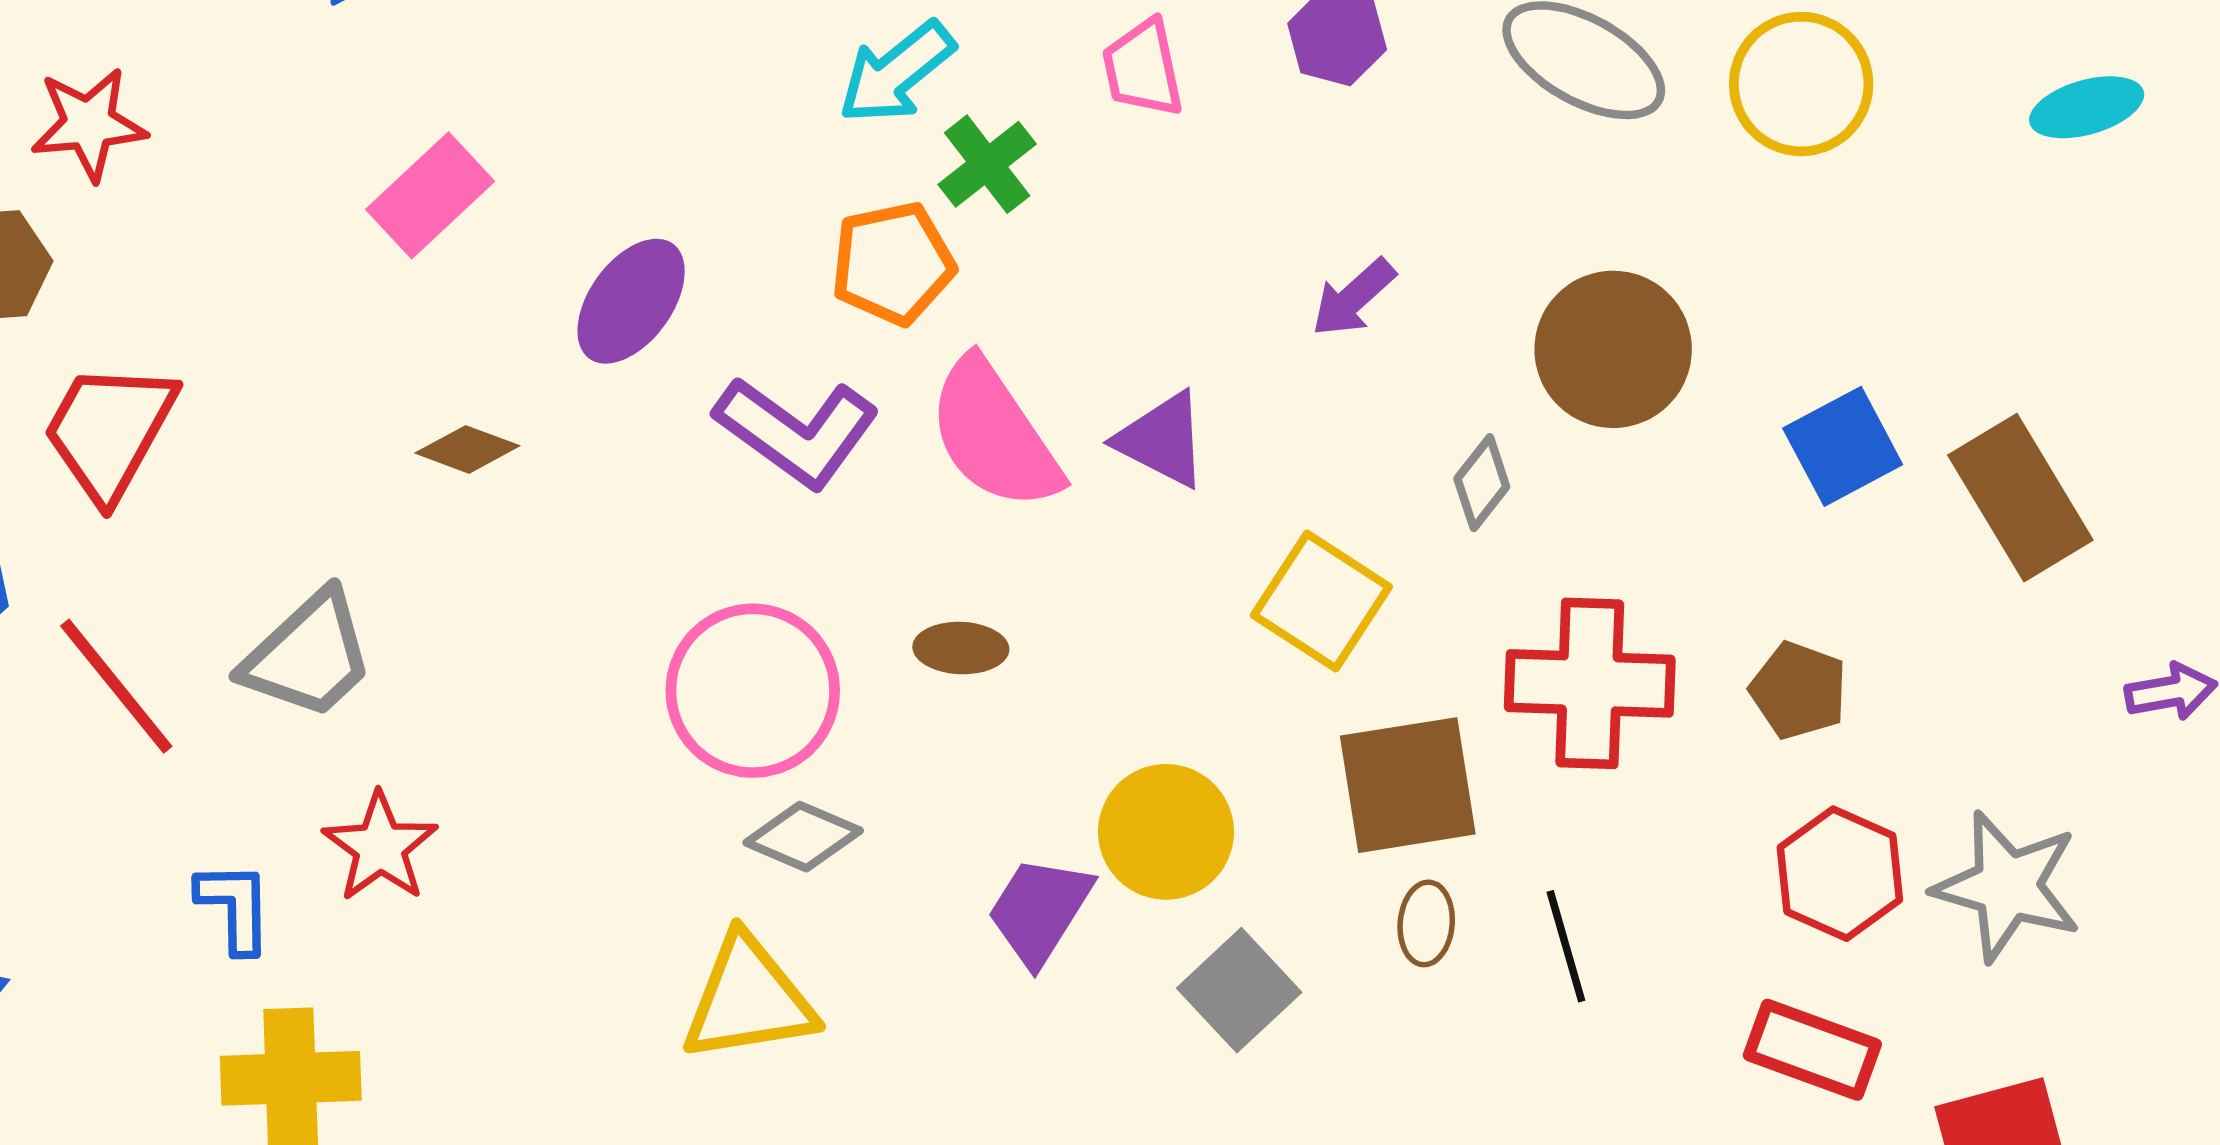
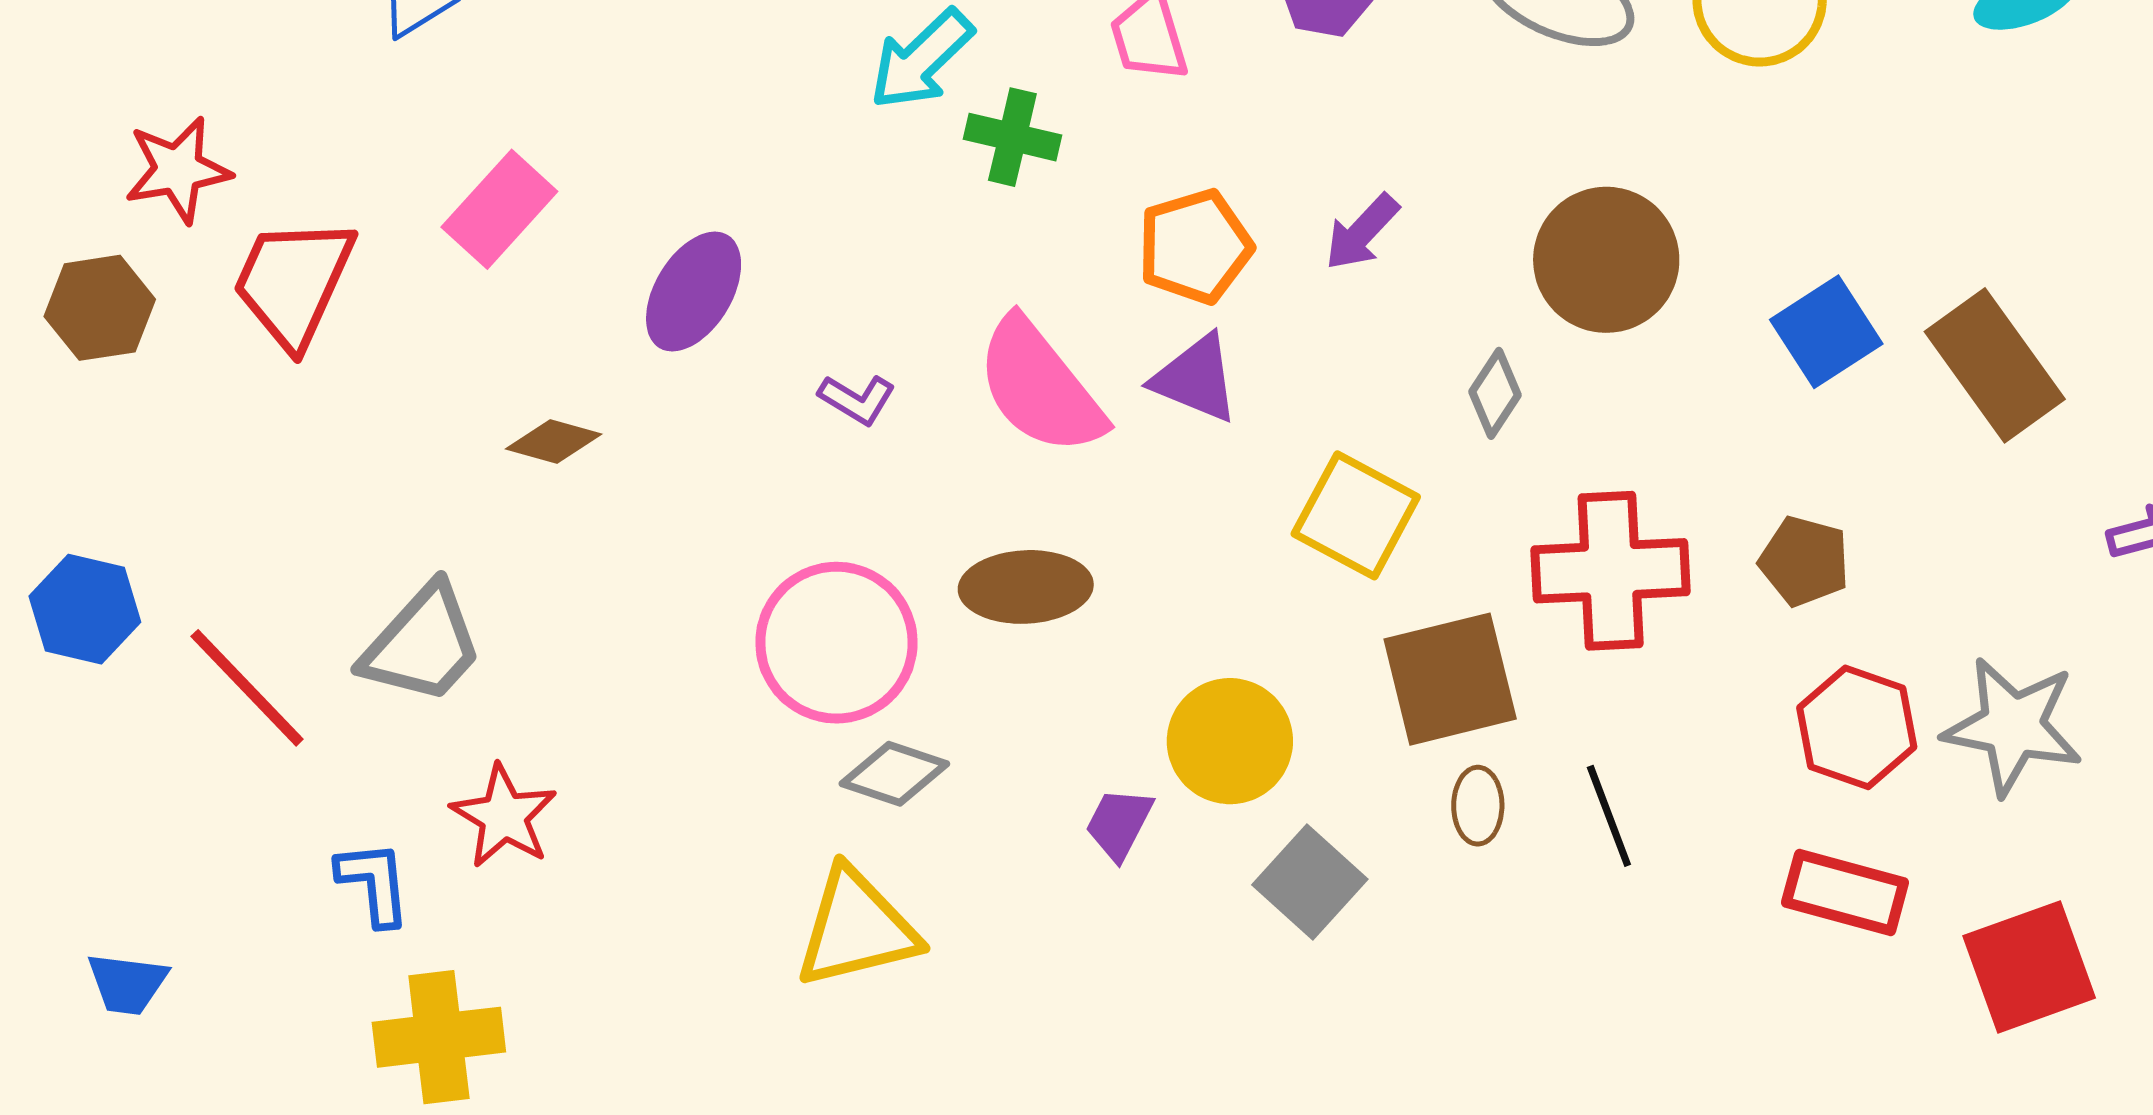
green cross: (987, 164) -> (1012, 137), turned -34
orange pentagon: (893, 263) -> (1195, 247), moved
red trapezoid: (109, 431) -> (293, 282), moved
purple L-shape: (797, 432) -> (857, 399), size x0.5
brown ellipse: (961, 648) -> (1026, 587), size x1.5
purple trapezoid: (1040, 910) -> (1119, 824), size x0.7

